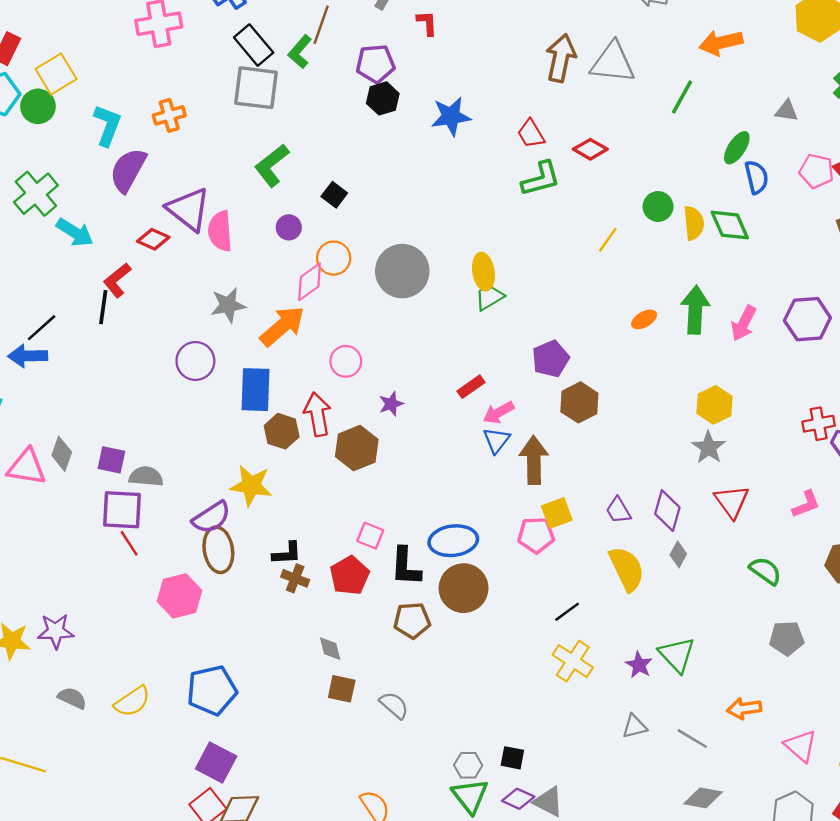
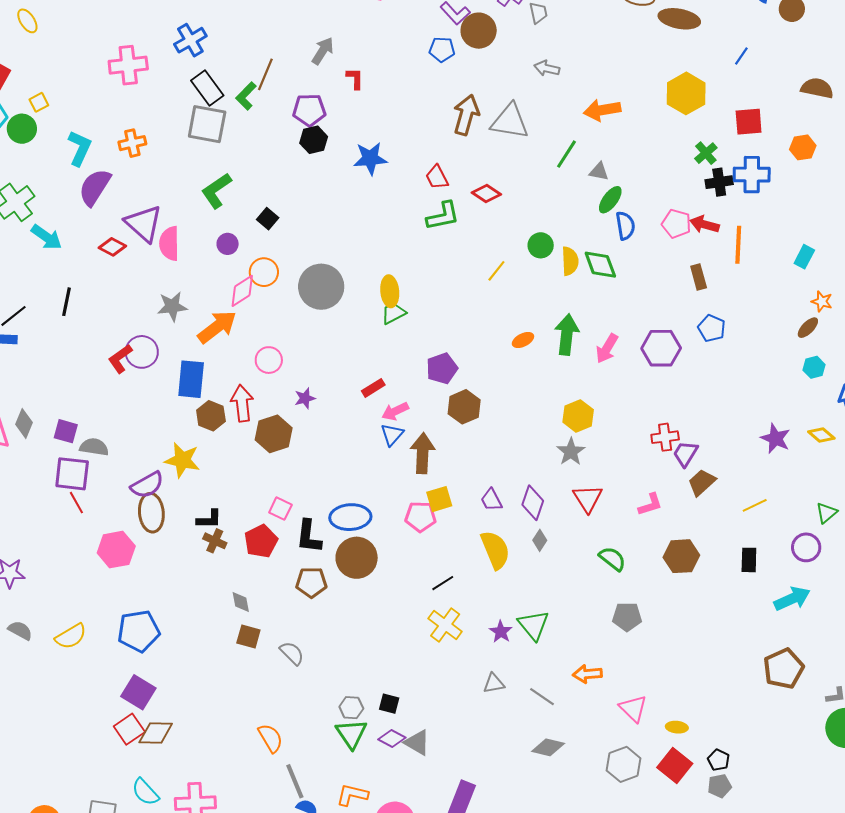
yellow square: (56, 74) -> (39, 102), size x0.6
gray triangle: (787, 111) -> (599, 172), moved
red L-shape: (117, 280) -> (120, 359), moved

